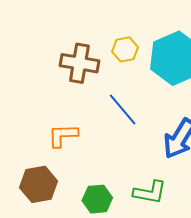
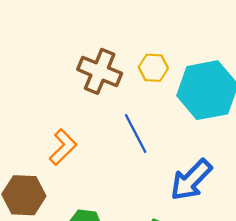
orange L-shape: (63, 135) -> (63, 147), turned 124

